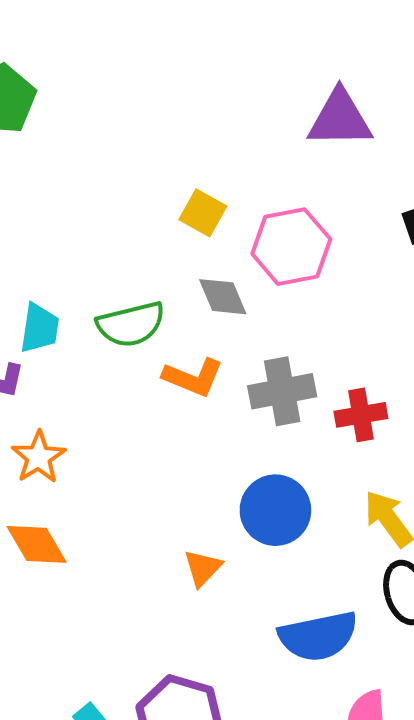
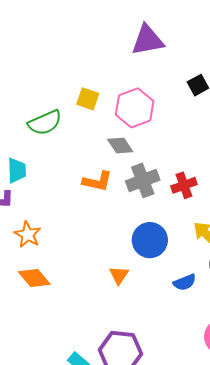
gray diamond: (223, 297) -> (120, 145), moved
green semicircle: (131, 324) -> (45, 123), moved
blue semicircle: (318, 636) -> (185, 282), moved, size x0.6

